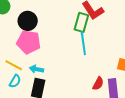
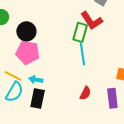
cyan semicircle: (15, 81) -> (14, 92), size x1.5
red semicircle: (98, 84) -> (85, 93), moved

